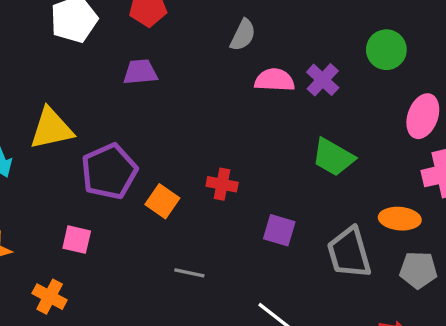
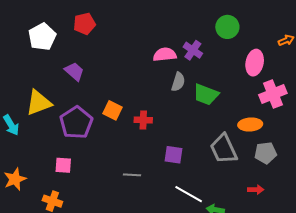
gray semicircle: (243, 35) -> (178, 82), moved
purple trapezoid: (140, 72) -> (74, 71), moved, turned 55
orange square: (162, 201) -> (112, 110), moved
purple square: (279, 230) -> (174, 155), moved

